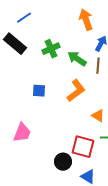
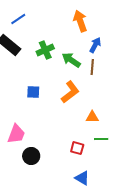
orange triangle: (98, 116) -> (92, 117), turned -32
red square: (83, 147) -> (77, 148), size x0.6
black circle: (63, 162) -> (31, 156), moved

